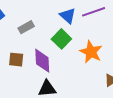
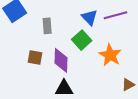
gray rectangle: (26, 27) -> (47, 26), turned -70

